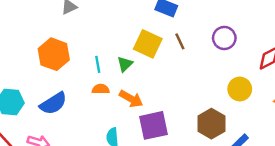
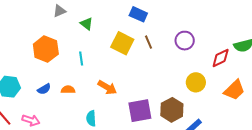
green triangle: (125, 64) -> (87, 24), moved, turned -40
orange semicircle: (101, 89) -> (68, 90), moved
blue semicircle: (53, 103) -> (44, 89), size x0.6
purple square: (153, 125) -> (140, 111), moved

